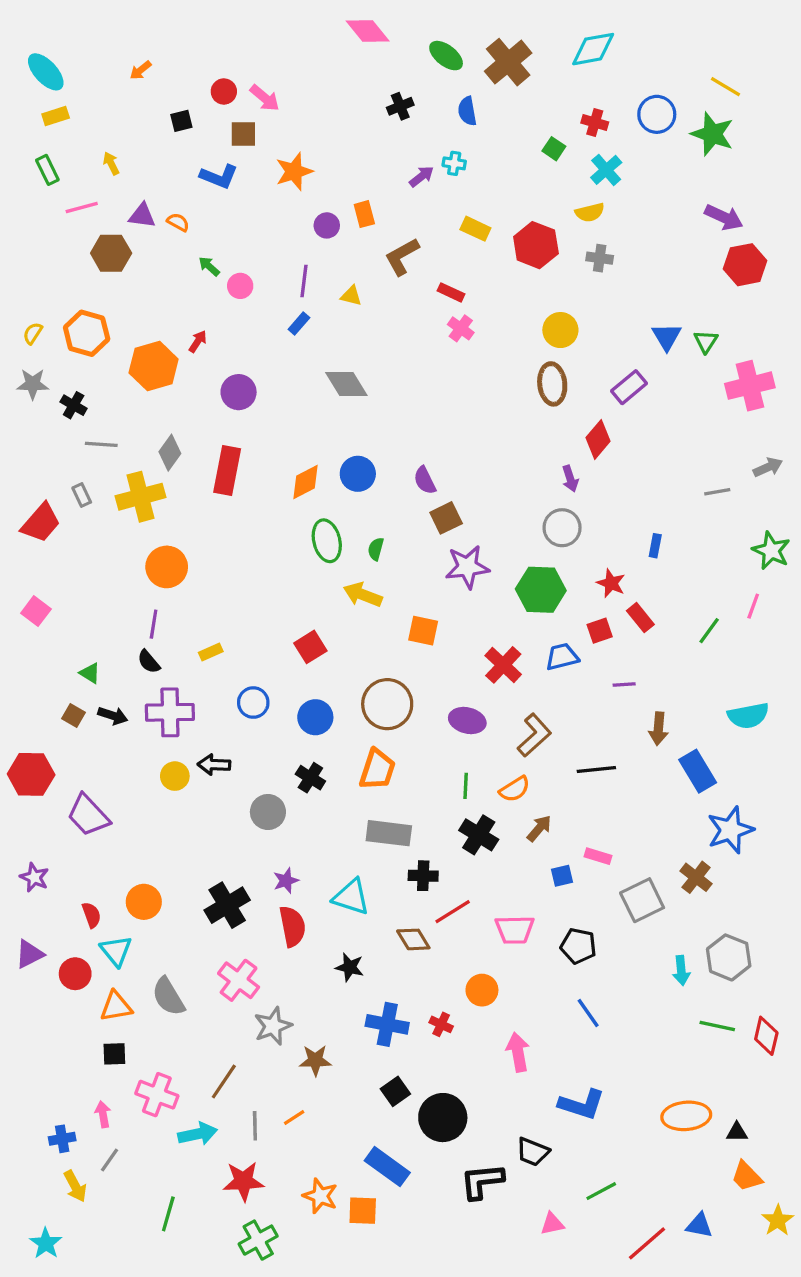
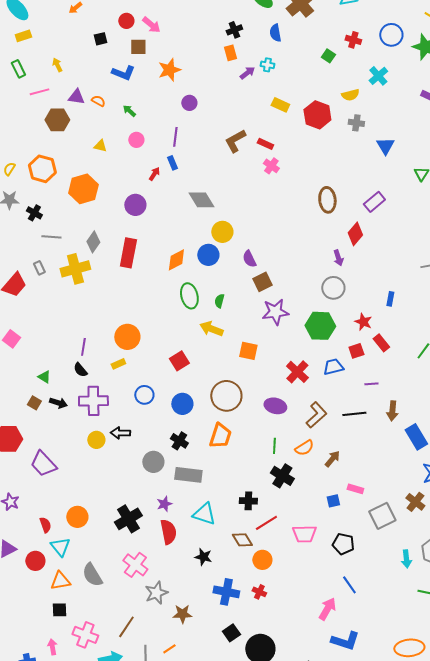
cyan cross: (606, 170) -> (378, 76), moved
orange rectangle: (364, 214) -> (230, 53), moved
brown L-shape: (402, 257) -> (235, 141), moved
green arrow: (209, 266) -> (129, 111), moved
yellow triangle: (351, 296) -> (100, 146), moved
blue rectangle: (299, 323) -> (172, 163), turned -64
yellow circle: (560, 330) -> (222, 232), moved
blue triangle: (667, 337) -> (385, 146), moved
red arrow: (198, 341) -> (154, 174), moved
orange circle: (167, 567) -> (127, 337), moved
black line: (596, 770) -> (354, 414), moved
brown arrow: (539, 828) -> (332, 459), moved
gray rectangle: (389, 833) -> (188, 475), moved
orange circle: (482, 990) -> (262, 560), moved
pink arrow: (518, 1052) -> (327, 609), moved, turned 40

